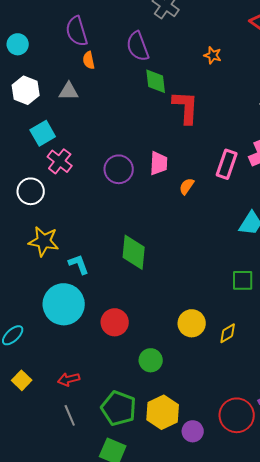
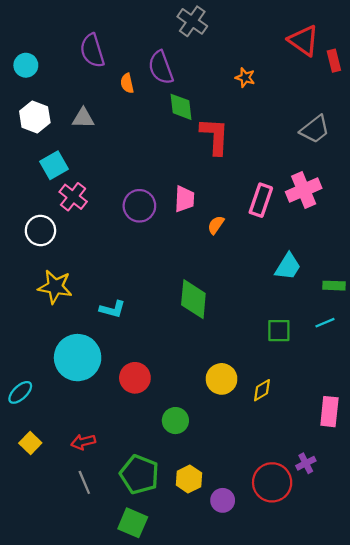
orange semicircle: (89, 60) -> (127, 83), moved
green diamond: (134, 252) -> (193, 299), moved
cyan L-shape: (79, 264) -> (112, 309), moved, turned 125
yellow hexagon: (163, 412) -> (189, 479), size x0.7

